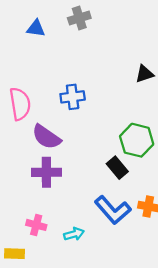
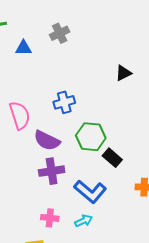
green hexagon: (137, 140) -> (91, 137), moved
blue L-shape: (113, 210) -> (90, 191), moved

